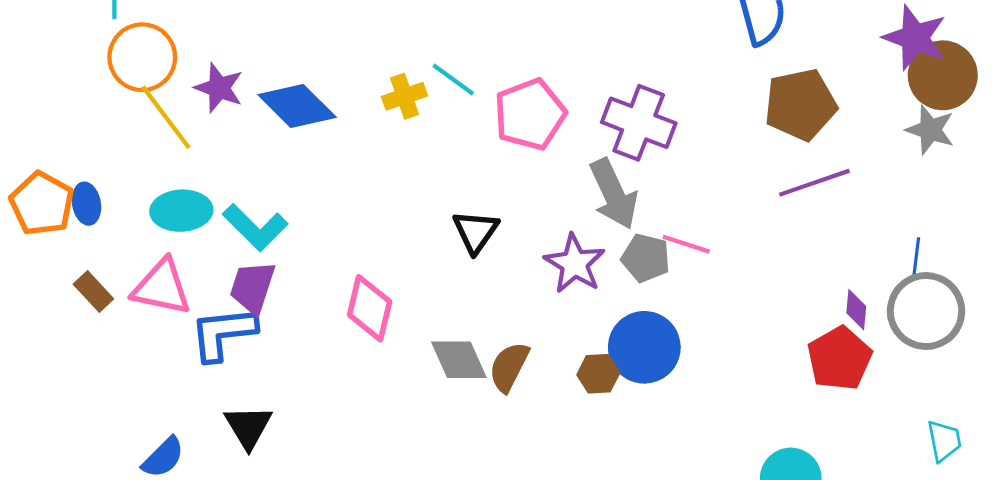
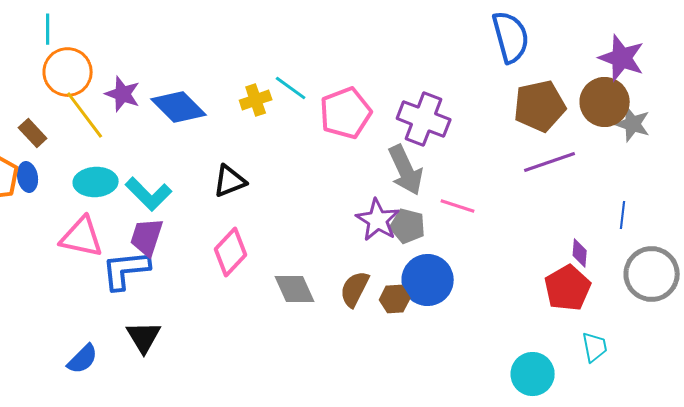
brown circle: (943, 75) -> (605, 102), moved
black triangle: (476, 232) -> (230, 181), moved, turned 33
gray pentagon: (646, 258) -> (408, 226), moved
brown rectangle: (93, 291) -> (33, 133), moved
pink diamond: (370, 308) -> (231, 252), turned 30
gray circle: (926, 311) -> (652, 274), moved
brown semicircle: (509, 367) -> (355, 289), moved
cyan trapezoid: (944, 441) -> (595, 347), moved

